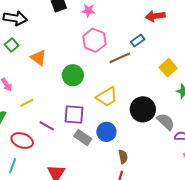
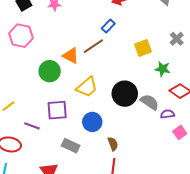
pink hexagon: (94, 40) -> (21, 36), moved
orange triangle: (38, 58) -> (71, 56), moved
yellow square: (168, 68) -> (143, 48), turned 30
gray rectangle: (83, 138) -> (71, 146), moved

